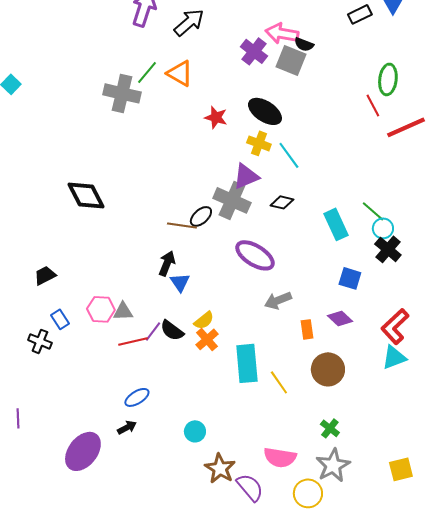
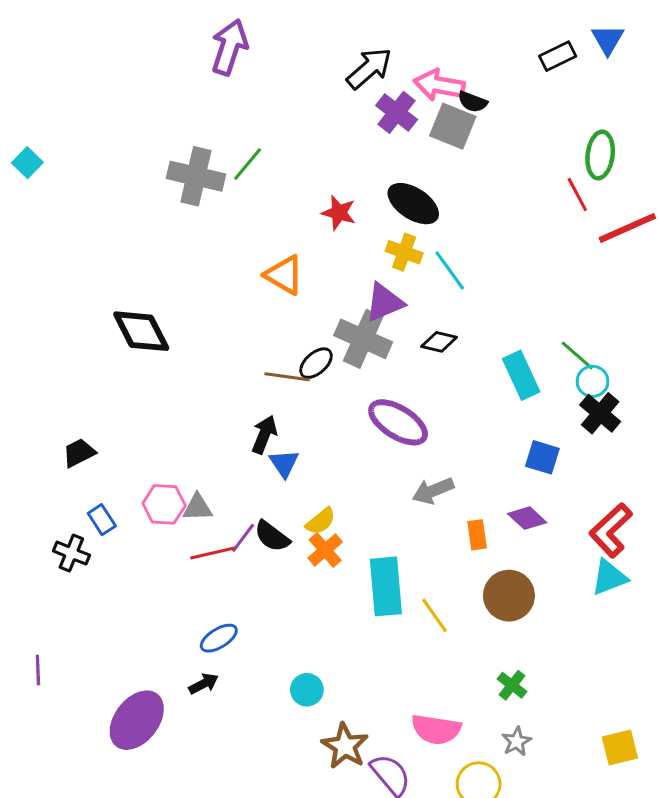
black arrow: (189, 22) -> (369, 68), moved
green line: (147, 72) -> (248, 164), moved
orange triangle: (180, 73) -> (284, 275), moved
gray star: (333, 465) -> (517, 741), size x0.6

